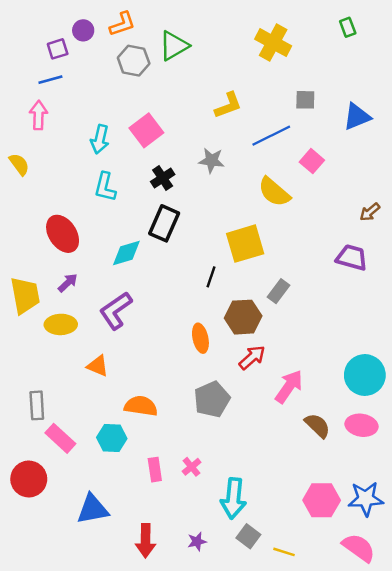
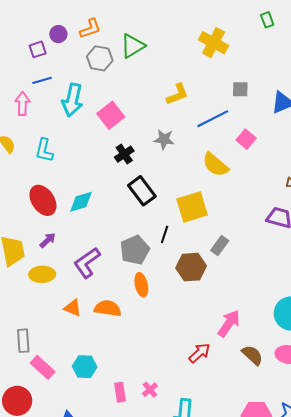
green rectangle: (348, 27) -> (267, 20), moved
blue line: (50, 80) -> (42, 80), moved
cyan arrow: (100, 139) -> (72, 100), moved, size x1.4
cyan L-shape: (105, 187) -> (44, 150), moved
black rectangle: (164, 223) -> (142, 191), moved, turned -60
cyan diamond: (126, 253) -> (81, 202), moved
orange ellipse: (200, 338) -> (141, 285), moved
red arrow: (252, 357) -> (199, 353), moved
gray pentagon: (212, 399) -> (135, 250), moved
orange semicircle: (141, 406) -> (108, 308), moved

